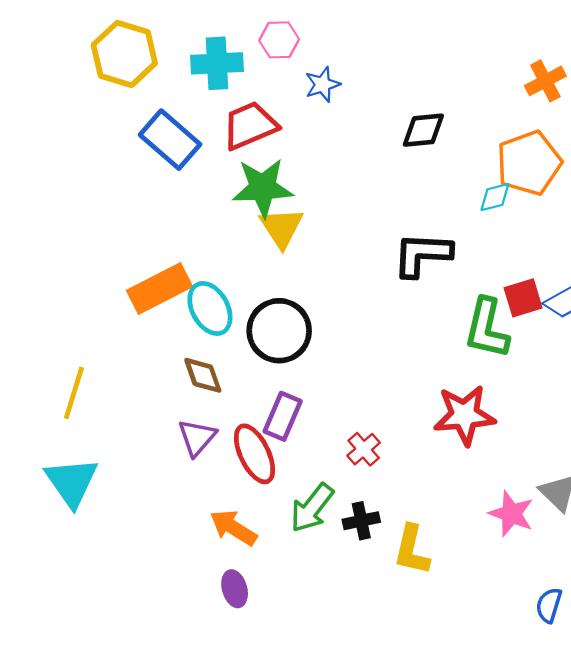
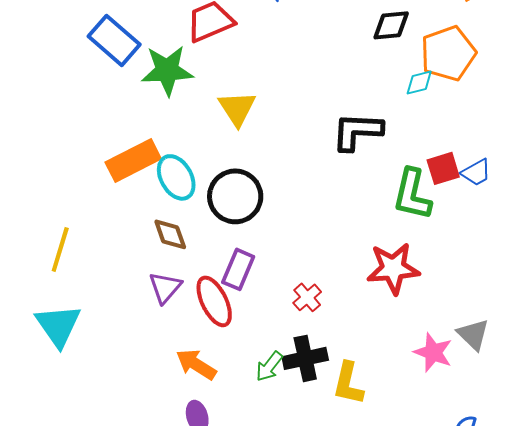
black diamond: (423, 130) -> (391, 25), moved
blue rectangle: (170, 140) -> (114, 40), moved
green star: (263, 188) -> (167, 70), moved
green arrow: (312, 508) -> (269, 366), moved, size x0.7
black cross: (361, 521) -> (305, 358), size x1.4

